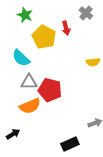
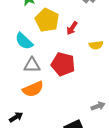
red arrow: (66, 28) -> (72, 28), moved, turned 48
red pentagon: (50, 90) -> (63, 64), moved

